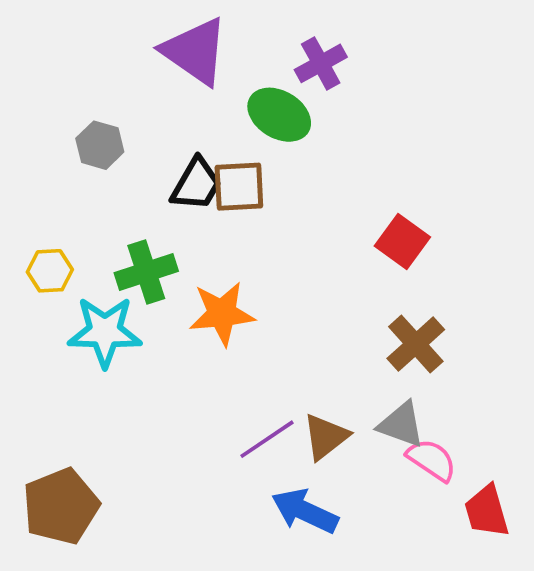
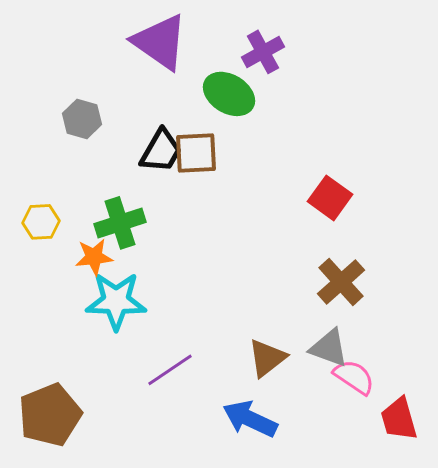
orange star: (222, 314) -> (94, 257), moved, size x0.7
cyan star: (105, 332) -> (116, 301), moved
purple line: (267, 439) -> (170, 370), moved

